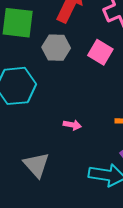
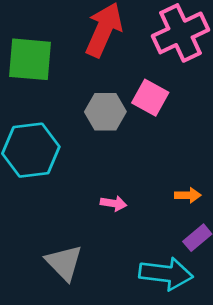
gray hexagon: (56, 48) -> (105, 112), moved

